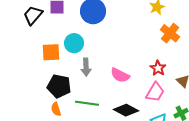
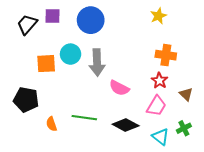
orange cross: (170, 33) -> (166, 55), moved, turned -30
gray arrow: (86, 67) -> (97, 63), moved, size x1.4
black pentagon: (59, 86) -> (26, 100), moved

